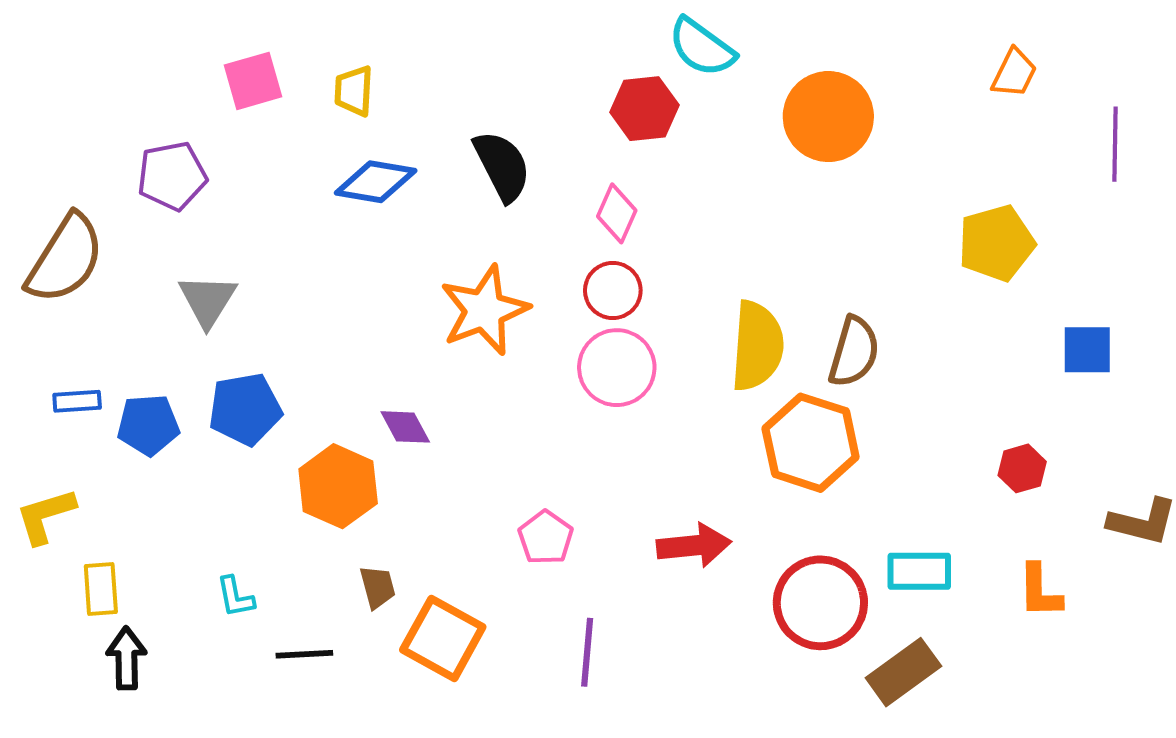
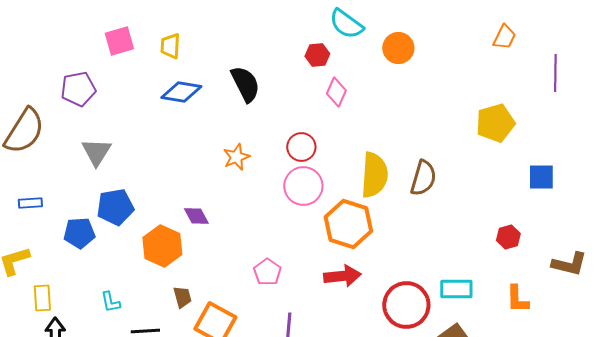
red hexagon: (644, 109) -> (317, 55), size x0.7
orange circle: (828, 117) -> (398, 48), moved, size x0.7
pink diamond: (617, 213) -> (336, 92), moved
orange star: (484, 310) -> (236, 157), size x0.6
blue pentagon: (148, 425) -> (79, 233), moved
orange hexagon: (811, 443) -> (348, 224), moved

